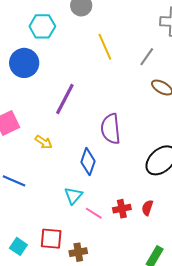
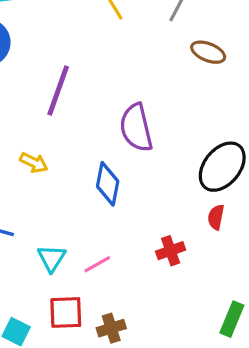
cyan triangle: (73, 196) -> (52, 258), moved
red semicircle: (147, 208) -> (216, 217), moved
pink line: (94, 213) -> (97, 264), moved, turned -54

